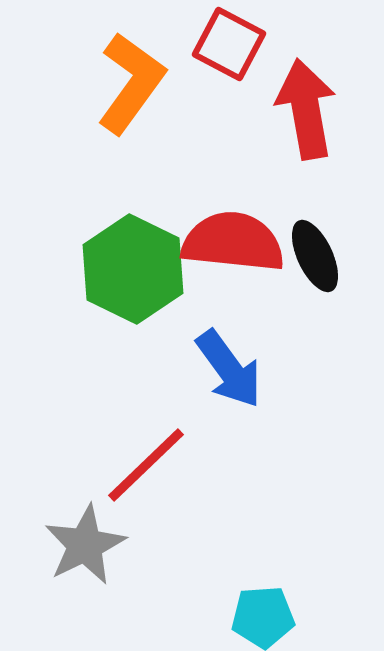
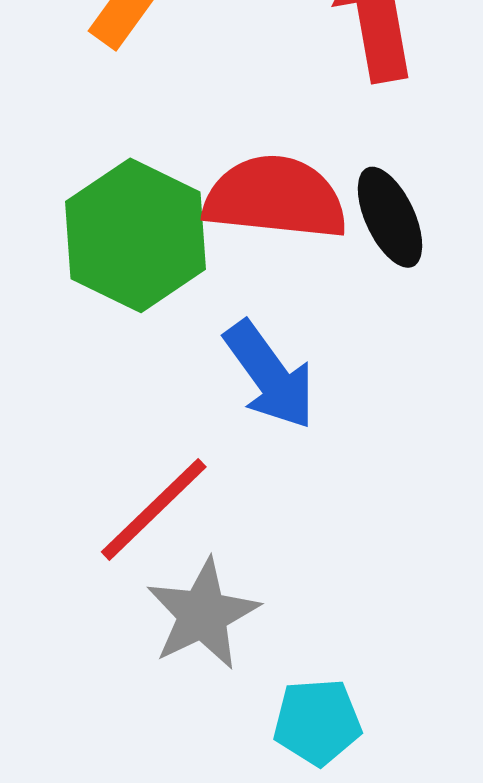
gray star: (85, 545) -> (203, 614), moved

